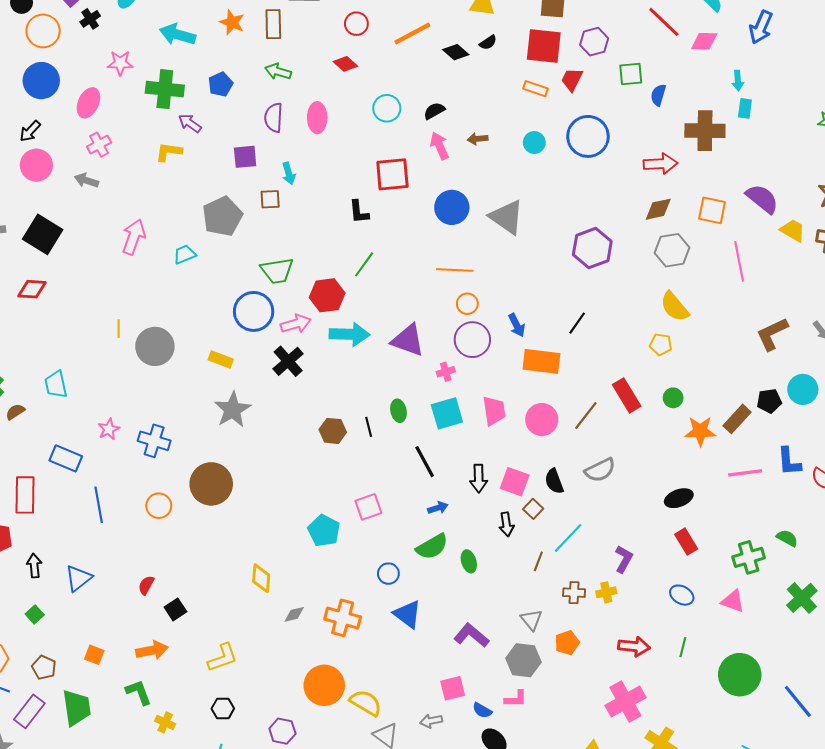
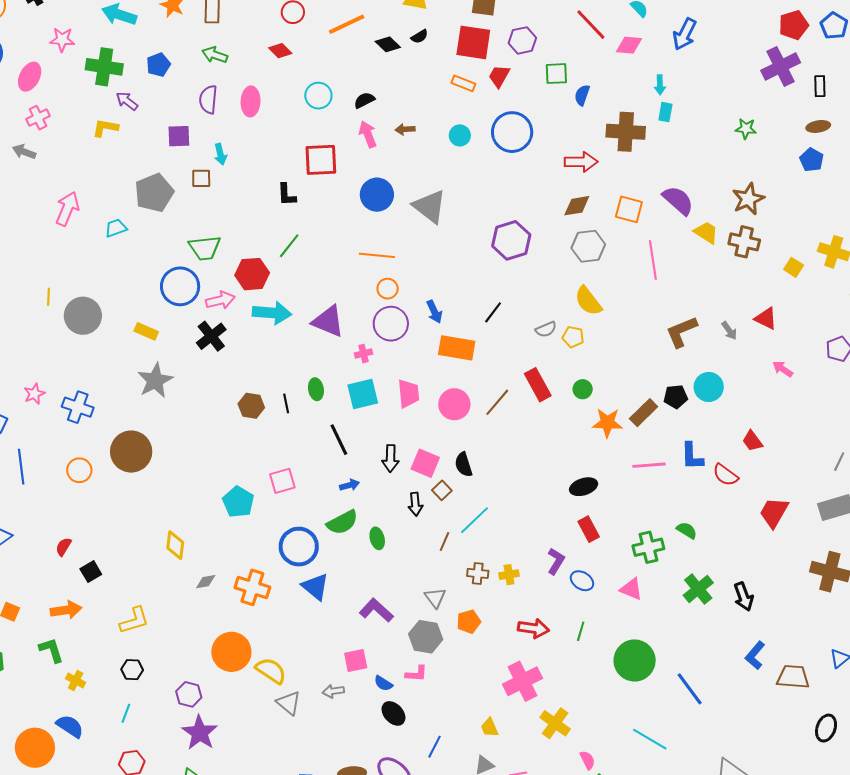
gray semicircle: (600, 470) -> (546, 329), moved, size x0.7
purple L-shape: (624, 559) -> (556, 561), moved
blue circle: (388, 574) -> (299, 547), size x1.8

